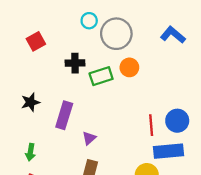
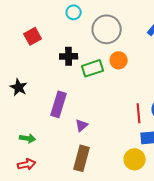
cyan circle: (89, 21) -> (74, 12), moved
black star: (30, 102) -> (19, 87), moved, turned -30
green arrow: (30, 152) -> (28, 138), turned -91

